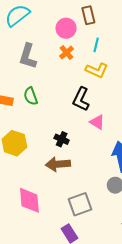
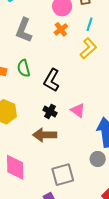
yellow L-shape: (97, 70) -> (88, 48), turned -70
black L-shape: (81, 99) -> (52, 80), moved
pink triangle: (97, 122) -> (78, 110), moved

